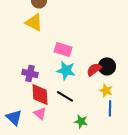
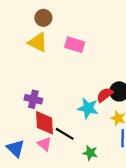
pink rectangle: (63, 49) -> (75, 45), moved
cyan star: (66, 70) -> (88, 108), moved
black line: (65, 96) -> (65, 134), moved

